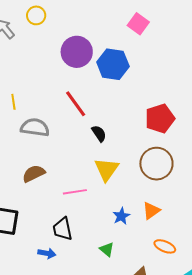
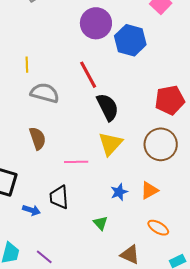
black semicircle: (99, 133) -> (108, 107), size x1.6
brown semicircle: (34, 173) -> (38, 138), turned 90
blue arrow: (47, 253) -> (31, 210), moved

